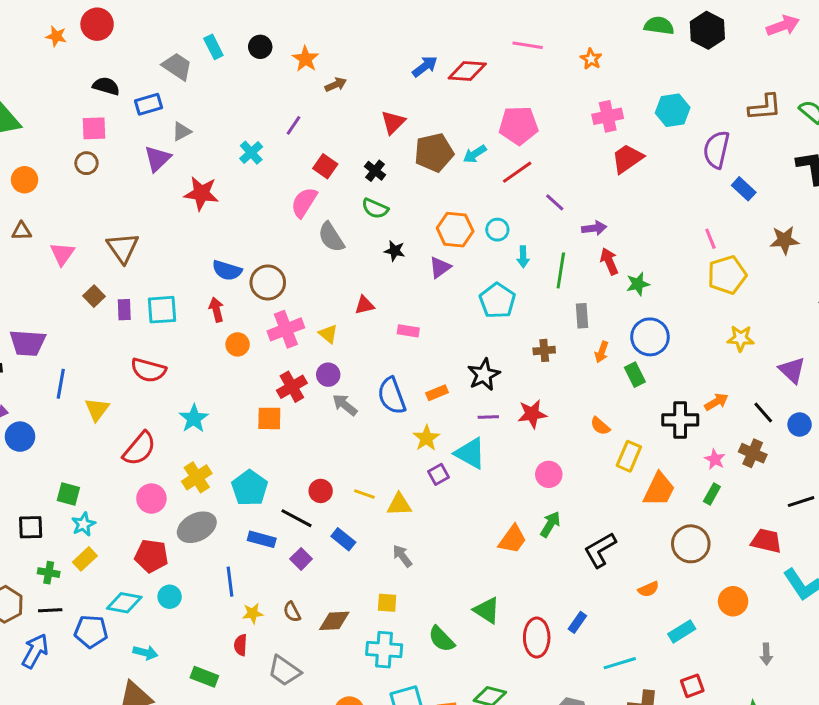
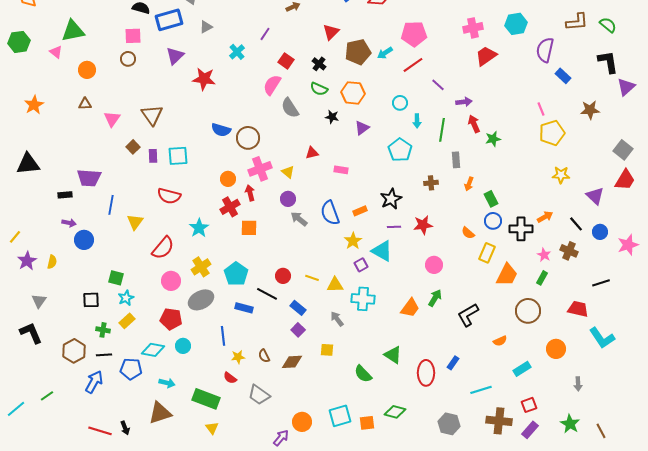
blue rectangle: (148, 104) -> (169, 20), size x1.5
gray triangle: (182, 131) -> (206, 27), moved
orange hexagon: (455, 230) -> (353, 93), moved
red arrow: (216, 310) -> (250, 193), moved
blue circle: (650, 337) -> (493, 221), moved, size x0.7
red cross: (292, 387) -> (230, 207), moved
purple square: (301, 559) -> (298, 330), moved
red semicircle: (241, 645) -> (230, 378), turned -56
cyan cross: (384, 650) -> (363, 299), moved
green rectangle: (204, 677) -> (206, 399), size x1.5

